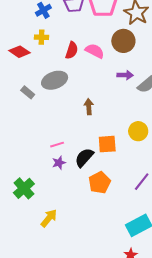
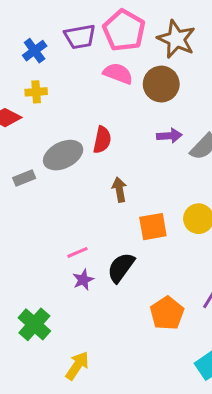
red semicircle: (72, 50) -> (102, 140), moved
pink semicircle: (95, 51) -> (118, 73), moved
gray rectangle: (28, 92) -> (24, 178), turned -56
orange square: (107, 144) -> (153, 227), moved
orange pentagon: (100, 183) -> (167, 313), moved

